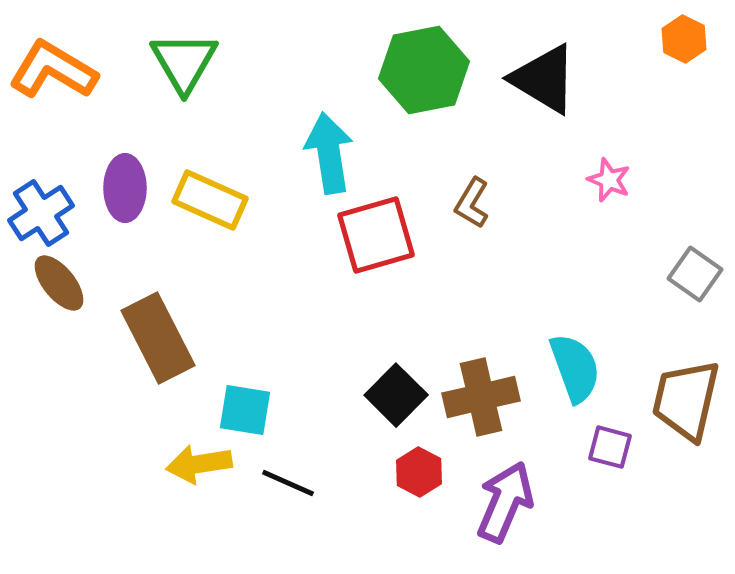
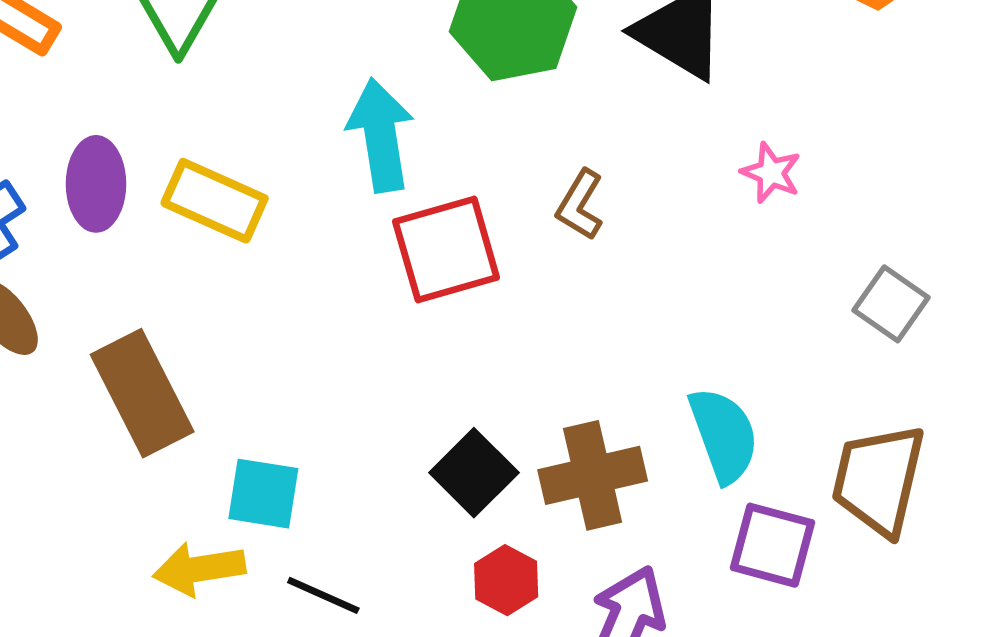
purple square: (610, 447) -> (772, 545), size x1.4

